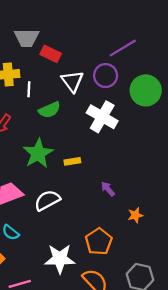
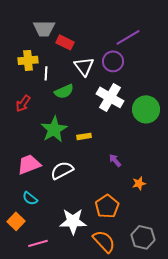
green circle: (146, 90) -> (146, 109), moved

